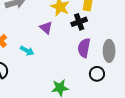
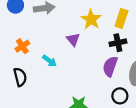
black cross: (79, 22) -> (118, 43), moved

